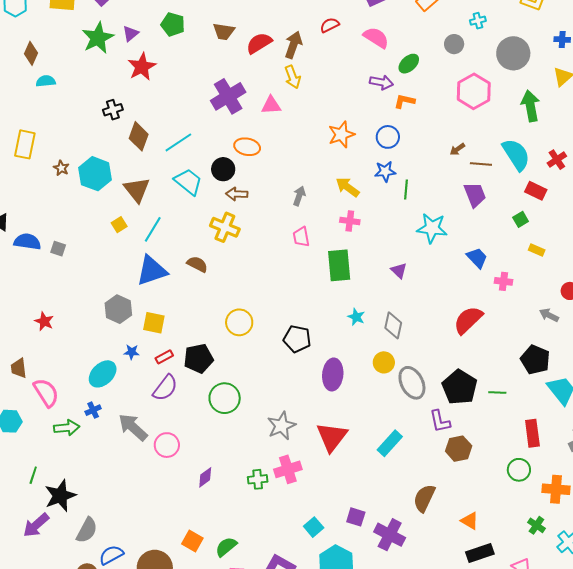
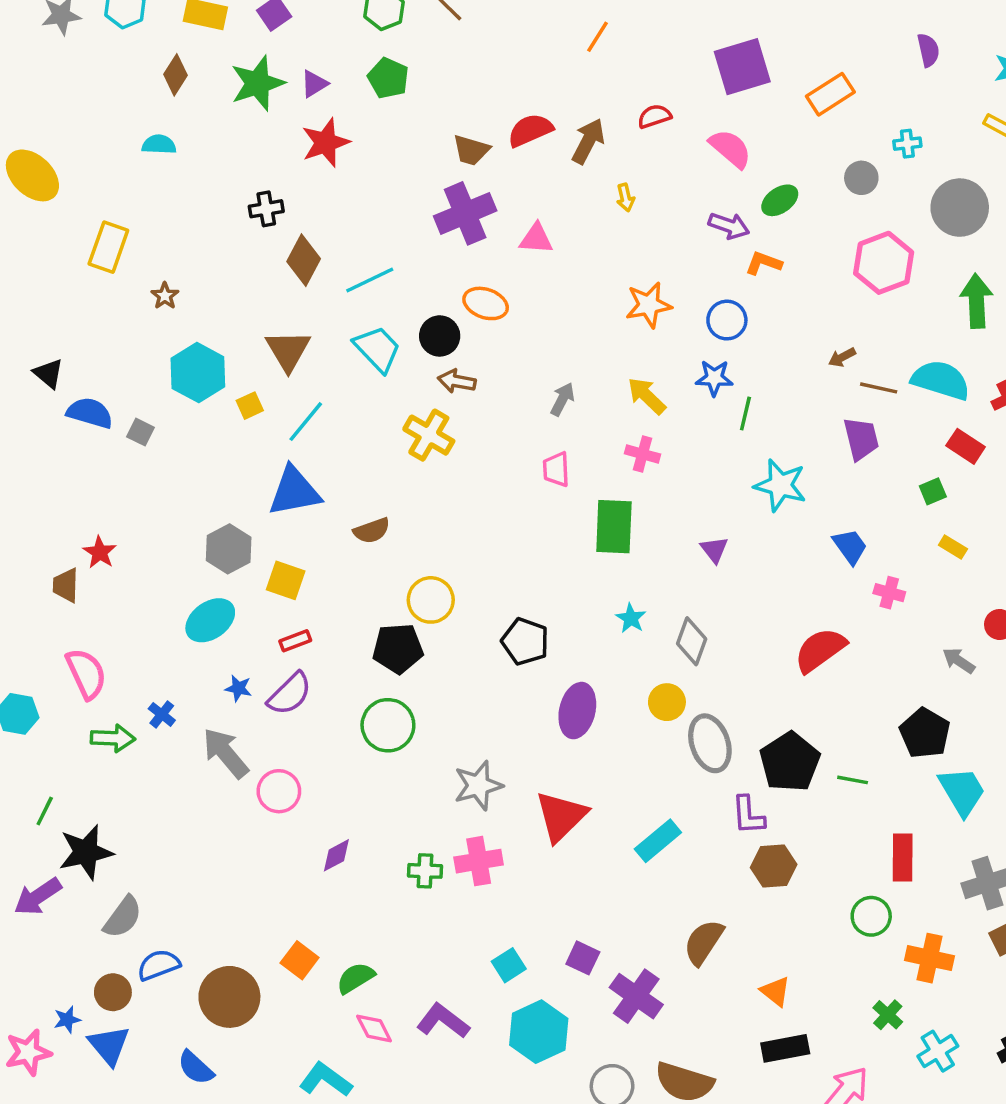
brown trapezoid: (224, 31) -> (471, 150), moved
brown diamond: (31, 53) -> (175, 75), moved
yellow arrow: (293, 77) -> (625, 198), moved, size x0.7
cyan semicircle: (516, 155) -> (941, 380), turned -48
cyan hexagon: (95, 174) -> (198, 373), moved
brown semicircle: (197, 264) -> (372, 531), moved, turned 125
blue star: (132, 352) -> (238, 688), moved
black pentagon: (199, 359) -> (398, 648), moved
brown trapezoid: (19, 368) -> (66, 585), moved
cyan ellipse: (103, 374) -> (210, 620), moved
blue cross: (93, 410) -> (162, 714), turned -35

